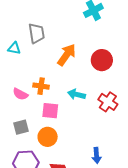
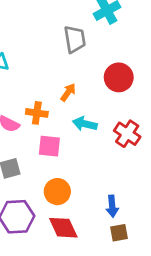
gray trapezoid: (36, 33) -> (75, 39), moved
orange arrow: (67, 55) -> (68, 92), moved, size x0.6
orange circle: (48, 137) -> (57, 192), moved

